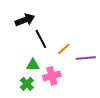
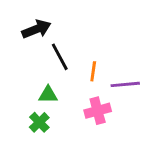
orange line: (64, 49) -> (93, 71), turned -40
pink cross: (52, 76) -> (98, 111), moved

